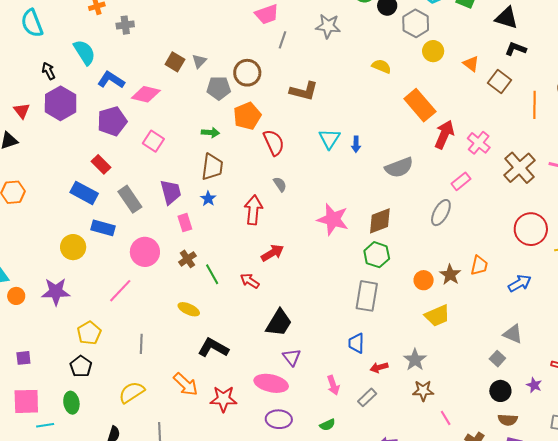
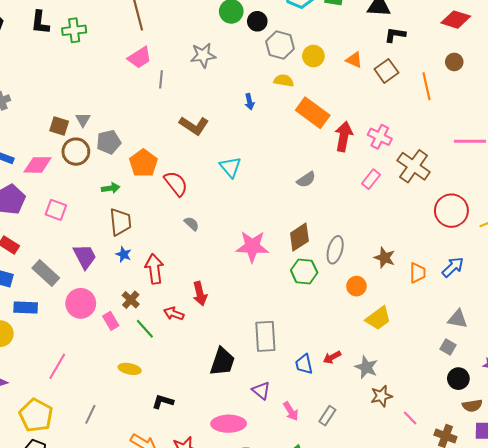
gray hexagon: (416, 23) -> (280, 45), moved
yellow semicircle: (381, 66) -> (284, 81), moved
brown circle: (247, 73) -> (76, 152), moved
brown square: (500, 81) -> (386, 71), turned 30
brown L-shape: (304, 91) -> (194, 126), turned 32
blue arrow: (356, 144) -> (249, 102), moved
gray semicircle: (399, 167) -> (306, 180), size x0.7
brown cross: (520, 168) -> (414, 166), moved
red arrow: (253, 210) -> (154, 269), moved
gray ellipse: (441, 213) -> (335, 250), moved
pink rectangle: (185, 223) -> (111, 321), moved
pink circle: (145, 252) -> (81, 303), moved
red arrow: (272, 253) -> (200, 294), turned 120
brown cross: (187, 259) -> (131, 300), moved
orange trapezoid: (479, 265) -> (418, 273), moved
brown star: (450, 275) -> (385, 258), moved
red arrow: (250, 281) -> (174, 314), moved
gray rectangle: (367, 296) -> (265, 336), moved
yellow pentagon: (89, 333) -> (36, 415), size x1.4
gray line: (141, 344) -> (90, 414), turned 36
black L-shape: (213, 348) -> (163, 402), size x0.7
purple triangle: (292, 357) -> (261, 390), moved
red arrow: (379, 367) -> (332, 357), moved

